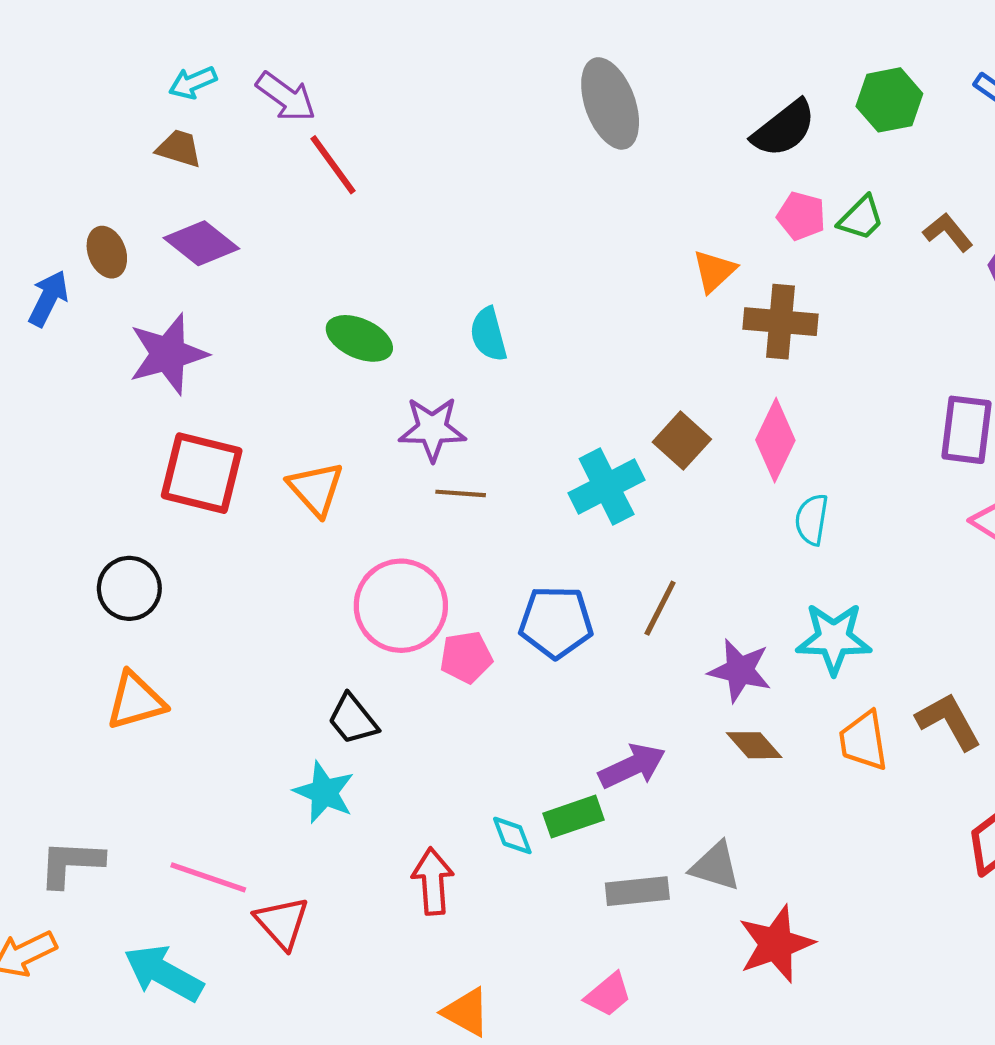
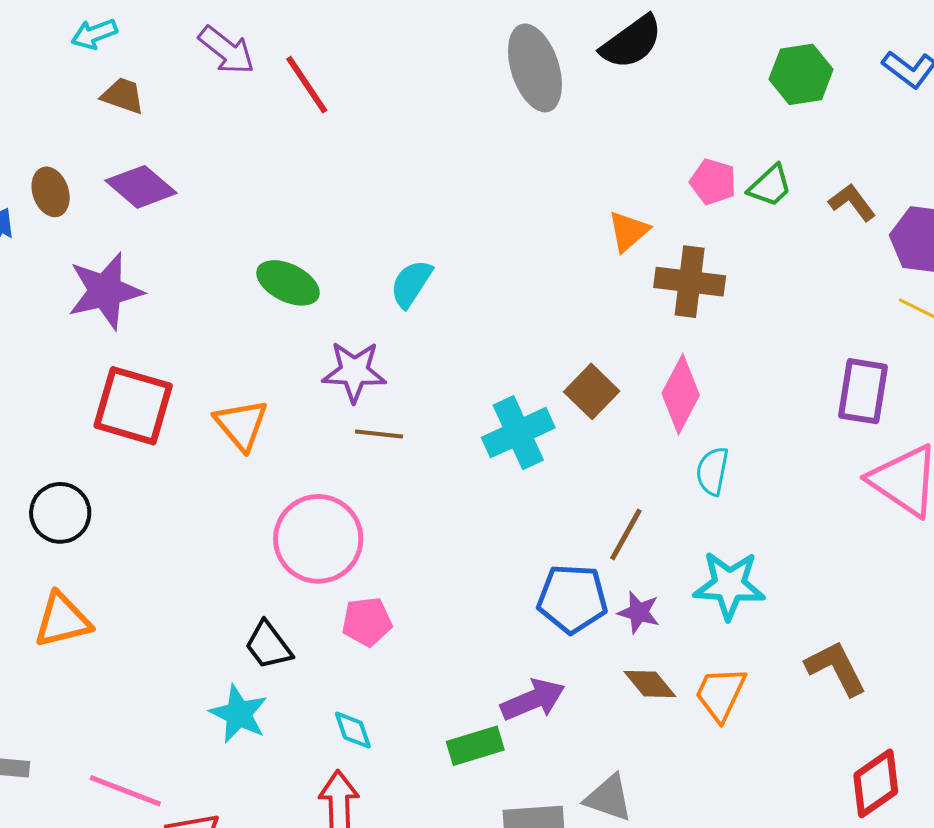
cyan arrow: (193, 83) -> (94, 34), moved
black semicircle: (784, 129) -> (632, 42), moved
red line: (333, 165) -> (307, 85), moved
cyan semicircle: (489, 334) -> (411, 284), turned 46
brown line: (660, 608) -> (626, 535), moved
blue pentagon: (556, 622) -> (572, 599), moved
pink pentagon: (466, 657) -> (367, 622), moved
purple star: (740, 670) -> (639, 612), size x0.7
orange trapezoid: (863, 741) -> (720, 694), moved, turned 32
cyan diamond: (512, 835) -> (353, 730), moved

